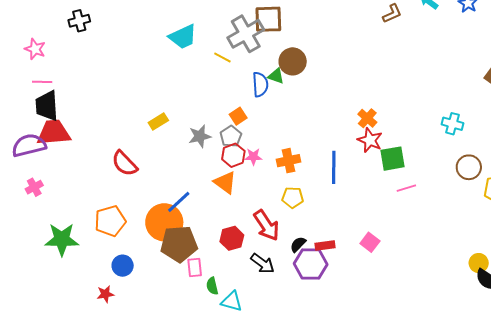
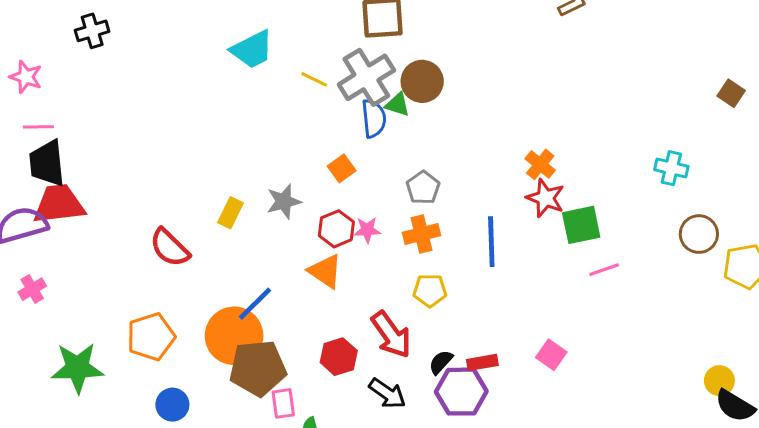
gray cross: (246, 34) -> (366, 77), moved
yellow rectangle: (158, 121) -> (231, 213), moved, turned -30
gray pentagon: (231, 136) -> (423, 188), moved

